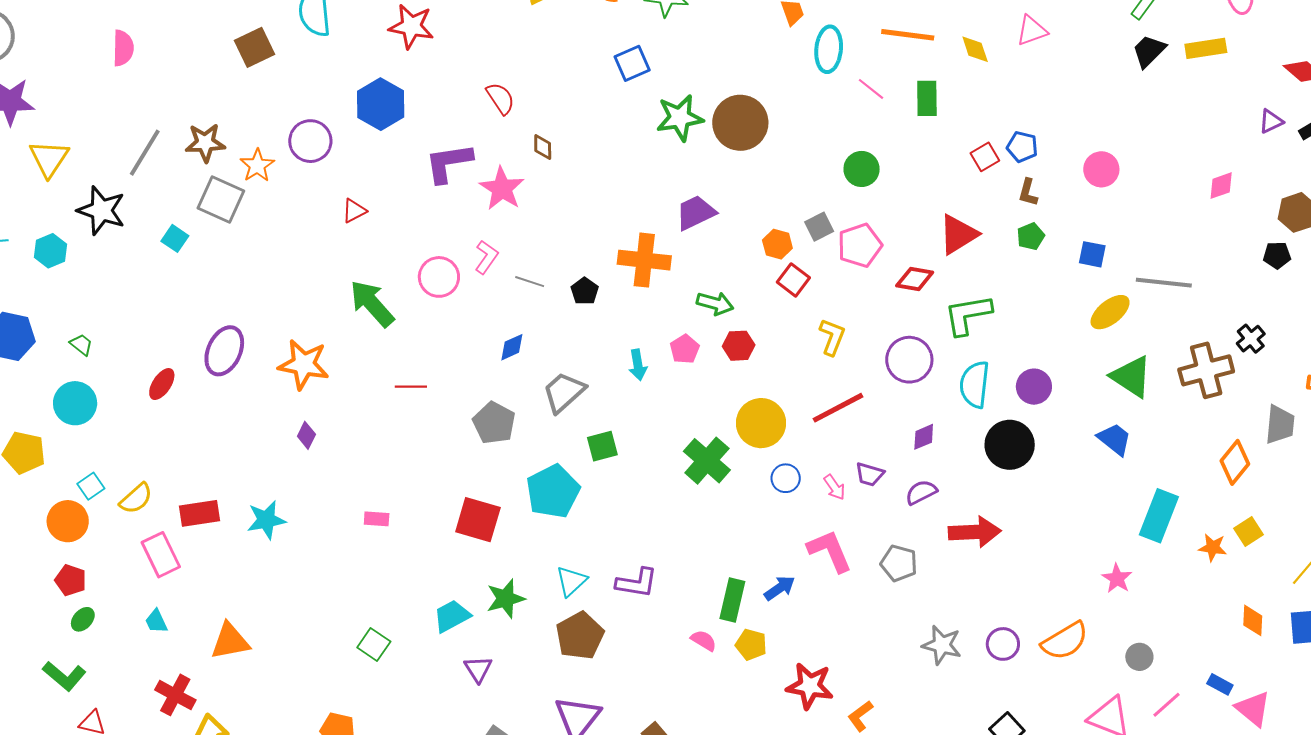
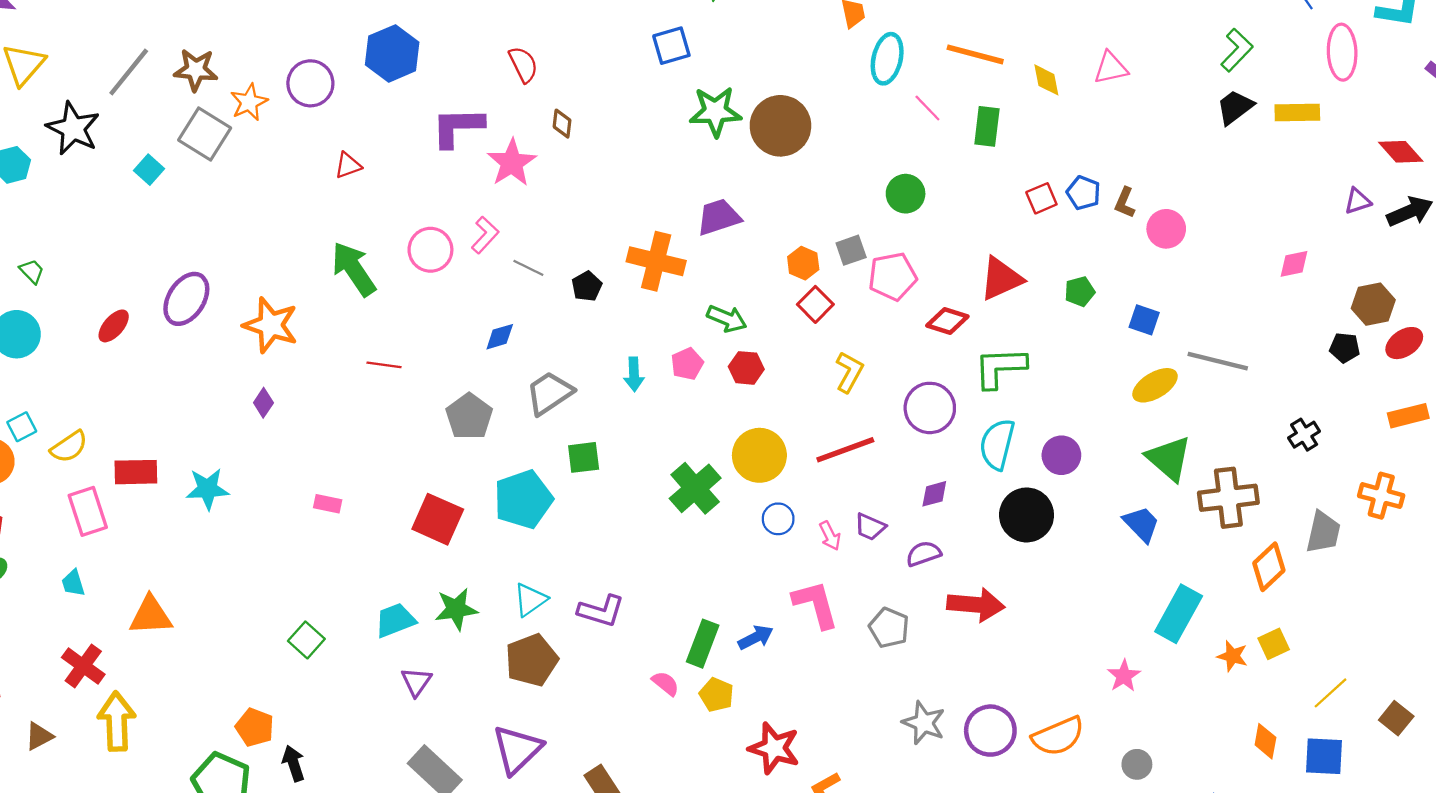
brown L-shape: (1028, 192) -> (1125, 203), moved
brown cross: (1206, 370) -> (1228, 498), moved
purple circle: (1003, 644) -> (990, 731), size x1.4

